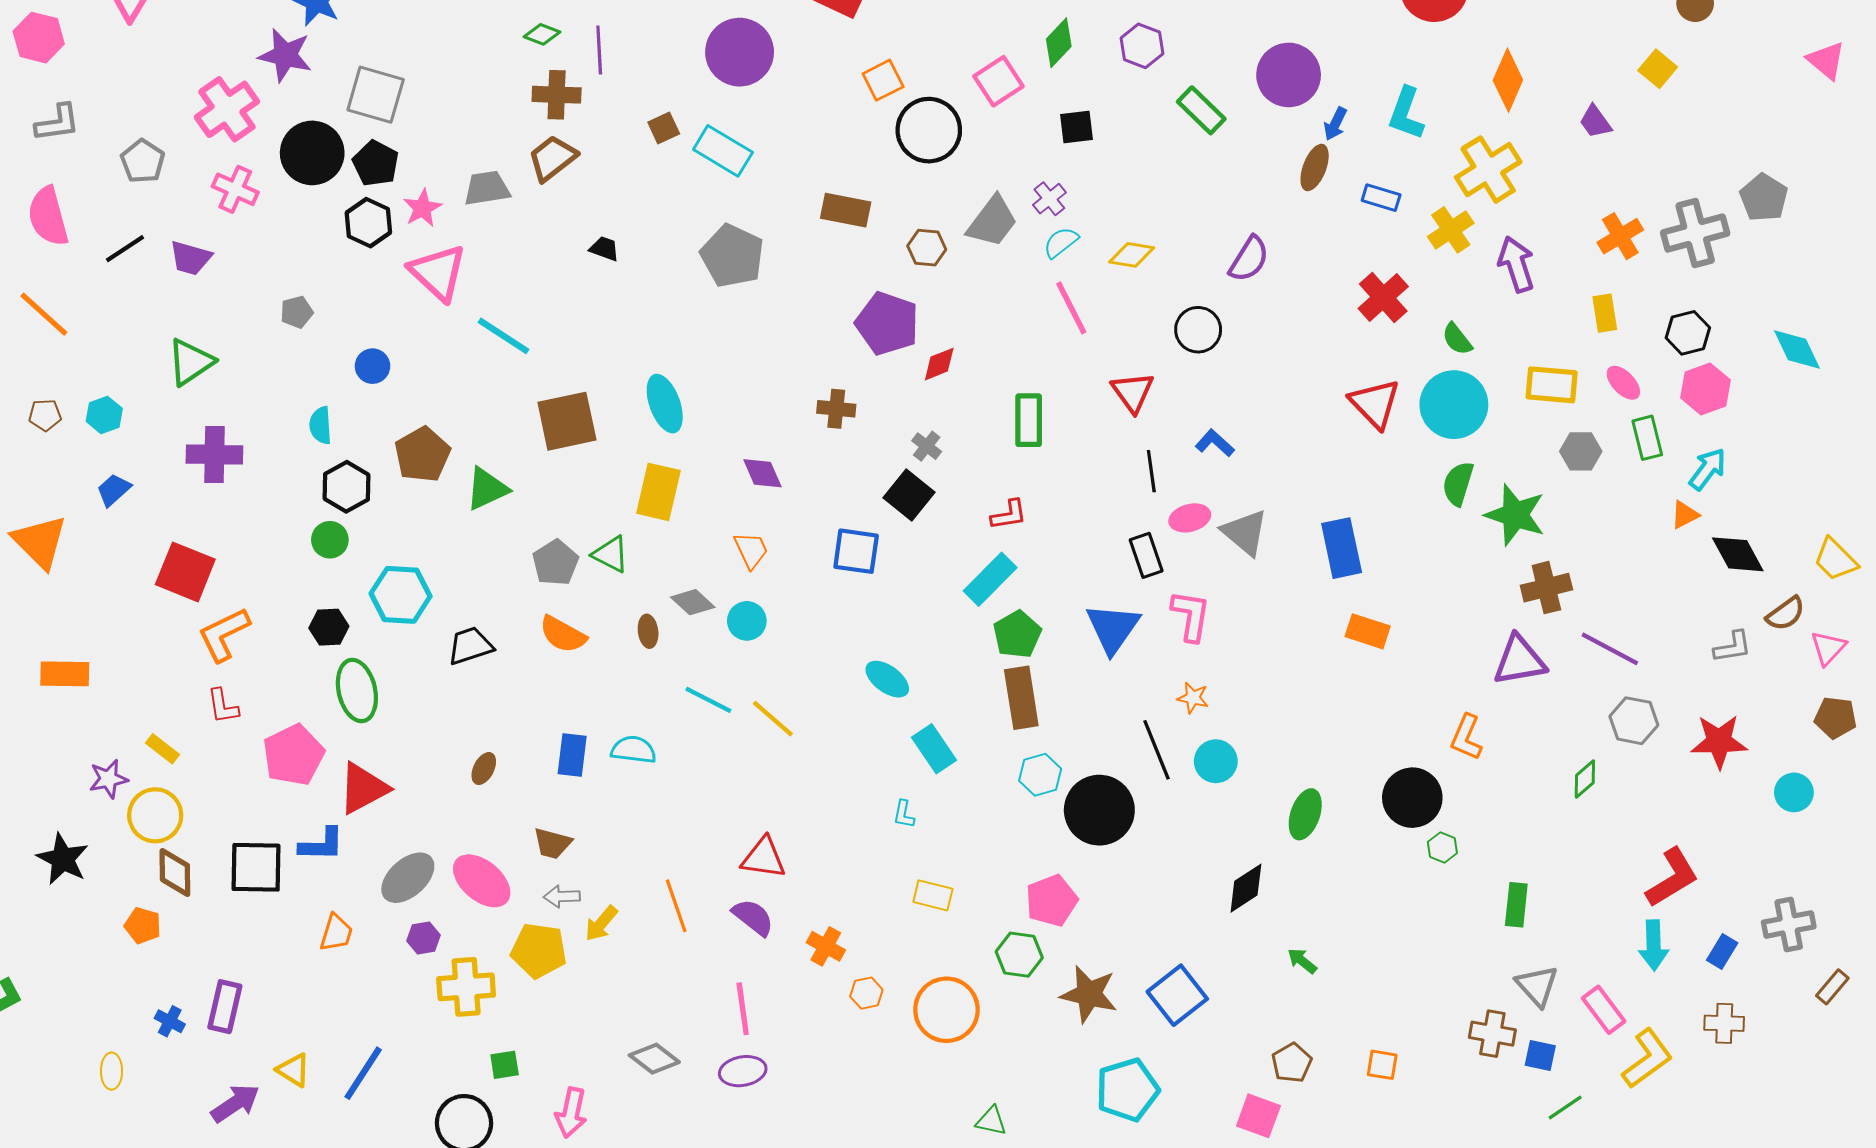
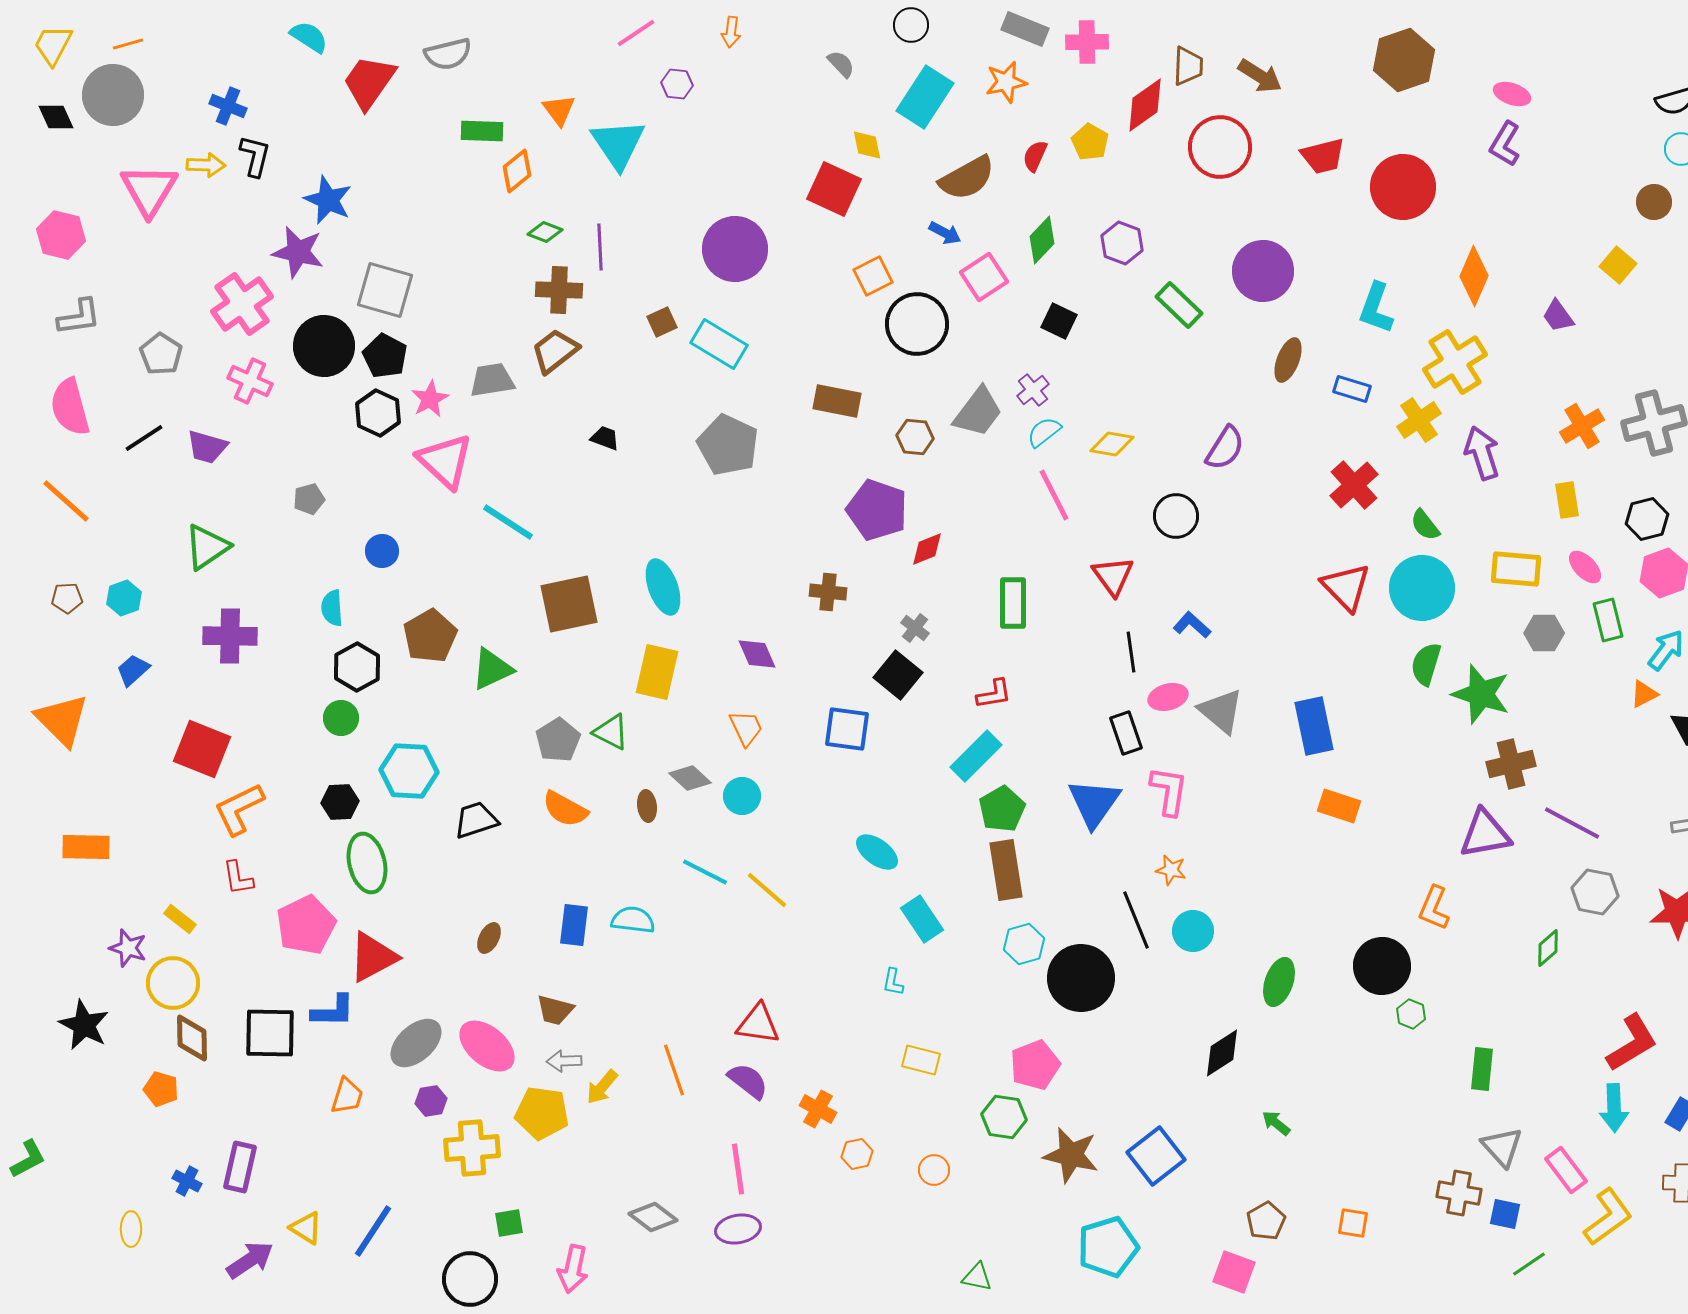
blue arrow: (1335, 124) -> (945, 233), moved, turned -88
black square: (1076, 127) -> (1059, 321), turned 33
purple star: (108, 779) -> (128, 948), turned 30
orange circle: (946, 1010) -> (934, 1170), size x0.5

